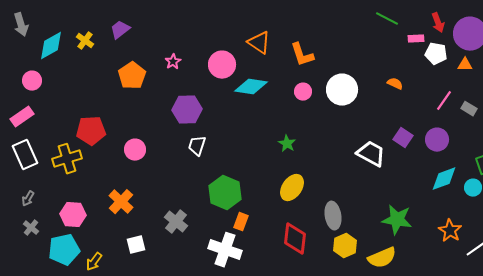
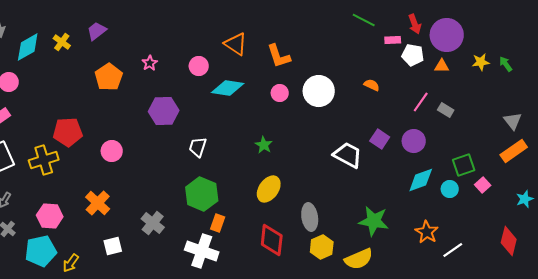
pink circle: (222, 65) -> (199, 66), size x0.7
white trapezoid: (197, 146) -> (198, 147), moved

